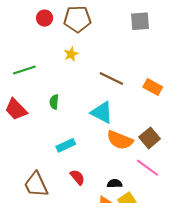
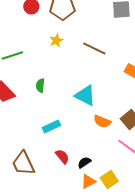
brown line: (111, 79) -> (94, 48), moved
orange semicircle: (120, 140) -> (102, 121), size x0.7
black semicircle: (115, 184) -> (84, 162), moved, turned -32

